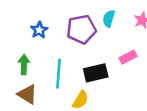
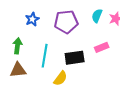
cyan semicircle: (109, 19) -> (97, 16), moved
brown triangle: (27, 94) -> (18, 70), turned -42

